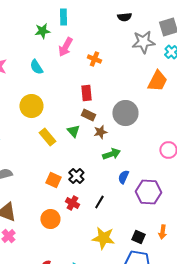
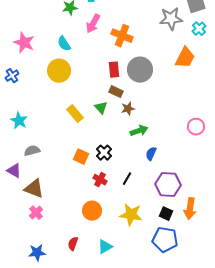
orange cross: (94, 59) -> (122, 36), size x1.5
yellow circle: (31, 106) -> (59, 71), moved
gray circle: (125, 113) -> (140, 70), moved
purple hexagon: (148, 192) -> (168, 185), moved
orange circle: (50, 219) -> (92, 211), moved
orange arrow: (162, 232) -> (190, 209), size x1.5

